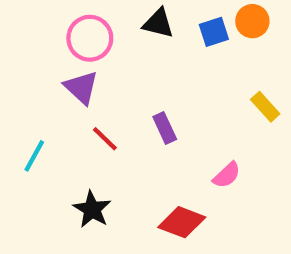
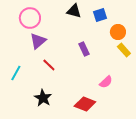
orange circle: (252, 21) -> (118, 32), moved
pink circle: (90, 38) -> (30, 18), moved
purple triangle: (81, 87) -> (38, 41), turned 36
purple rectangle: (165, 128) -> (84, 49), moved

